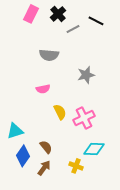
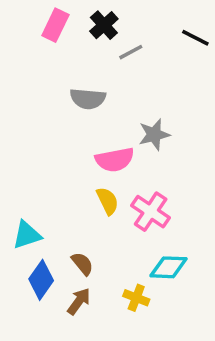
black line: (96, 21) -> (195, 38), moved
pink semicircle: (43, 89) -> (115, 160), moved, size x1.5
pink cross: (84, 118) -> (151, 212), turned -30

